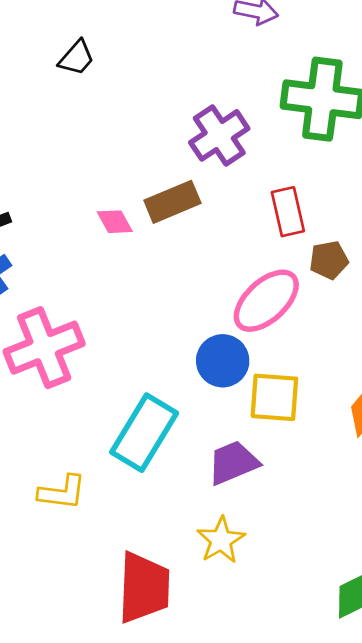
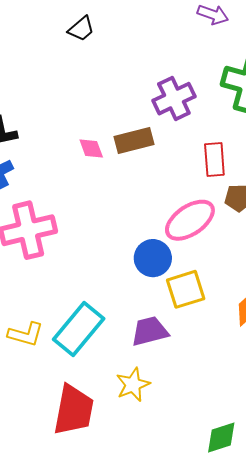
yellow square: (274, 397) -> (186, 289), turned -30
cyan rectangle: (144, 433) -> (79, 329), moved

